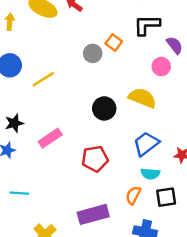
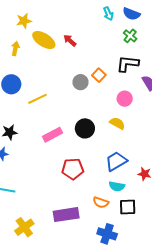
pink circle: (161, 67) -> (125, 99), moved
yellow semicircle: (142, 98) -> (117, 123), size x0.7
pink rectangle: (50, 138) -> (53, 135), moved
orange semicircle: (133, 195) -> (101, 202), turned -105

